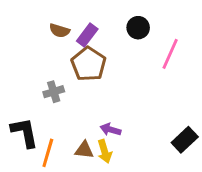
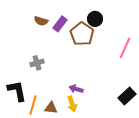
pink line: (170, 54) -> (125, 48), moved
brown pentagon: (89, 64) -> (82, 34), moved
brown triangle: (84, 150) -> (51, 108), moved

